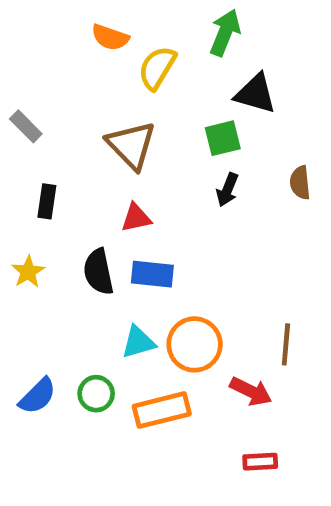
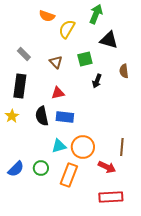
gray rectangle: (26, 126) -> (24, 54), moved
green square: (223, 138) -> (85, 59), moved
brown triangle: (131, 145) -> (56, 62), size x0.6
brown semicircle: (300, 183) -> (124, 71), moved
black rectangle: (47, 201) -> (20, 86), size x1.6
orange rectangle: (162, 410) -> (69, 175), turned -55
red rectangle: (260, 462) -> (111, 197), size x1.6

